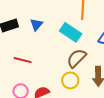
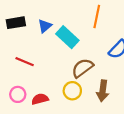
cyan rectangle: (71, 32) -> (67, 37), moved

